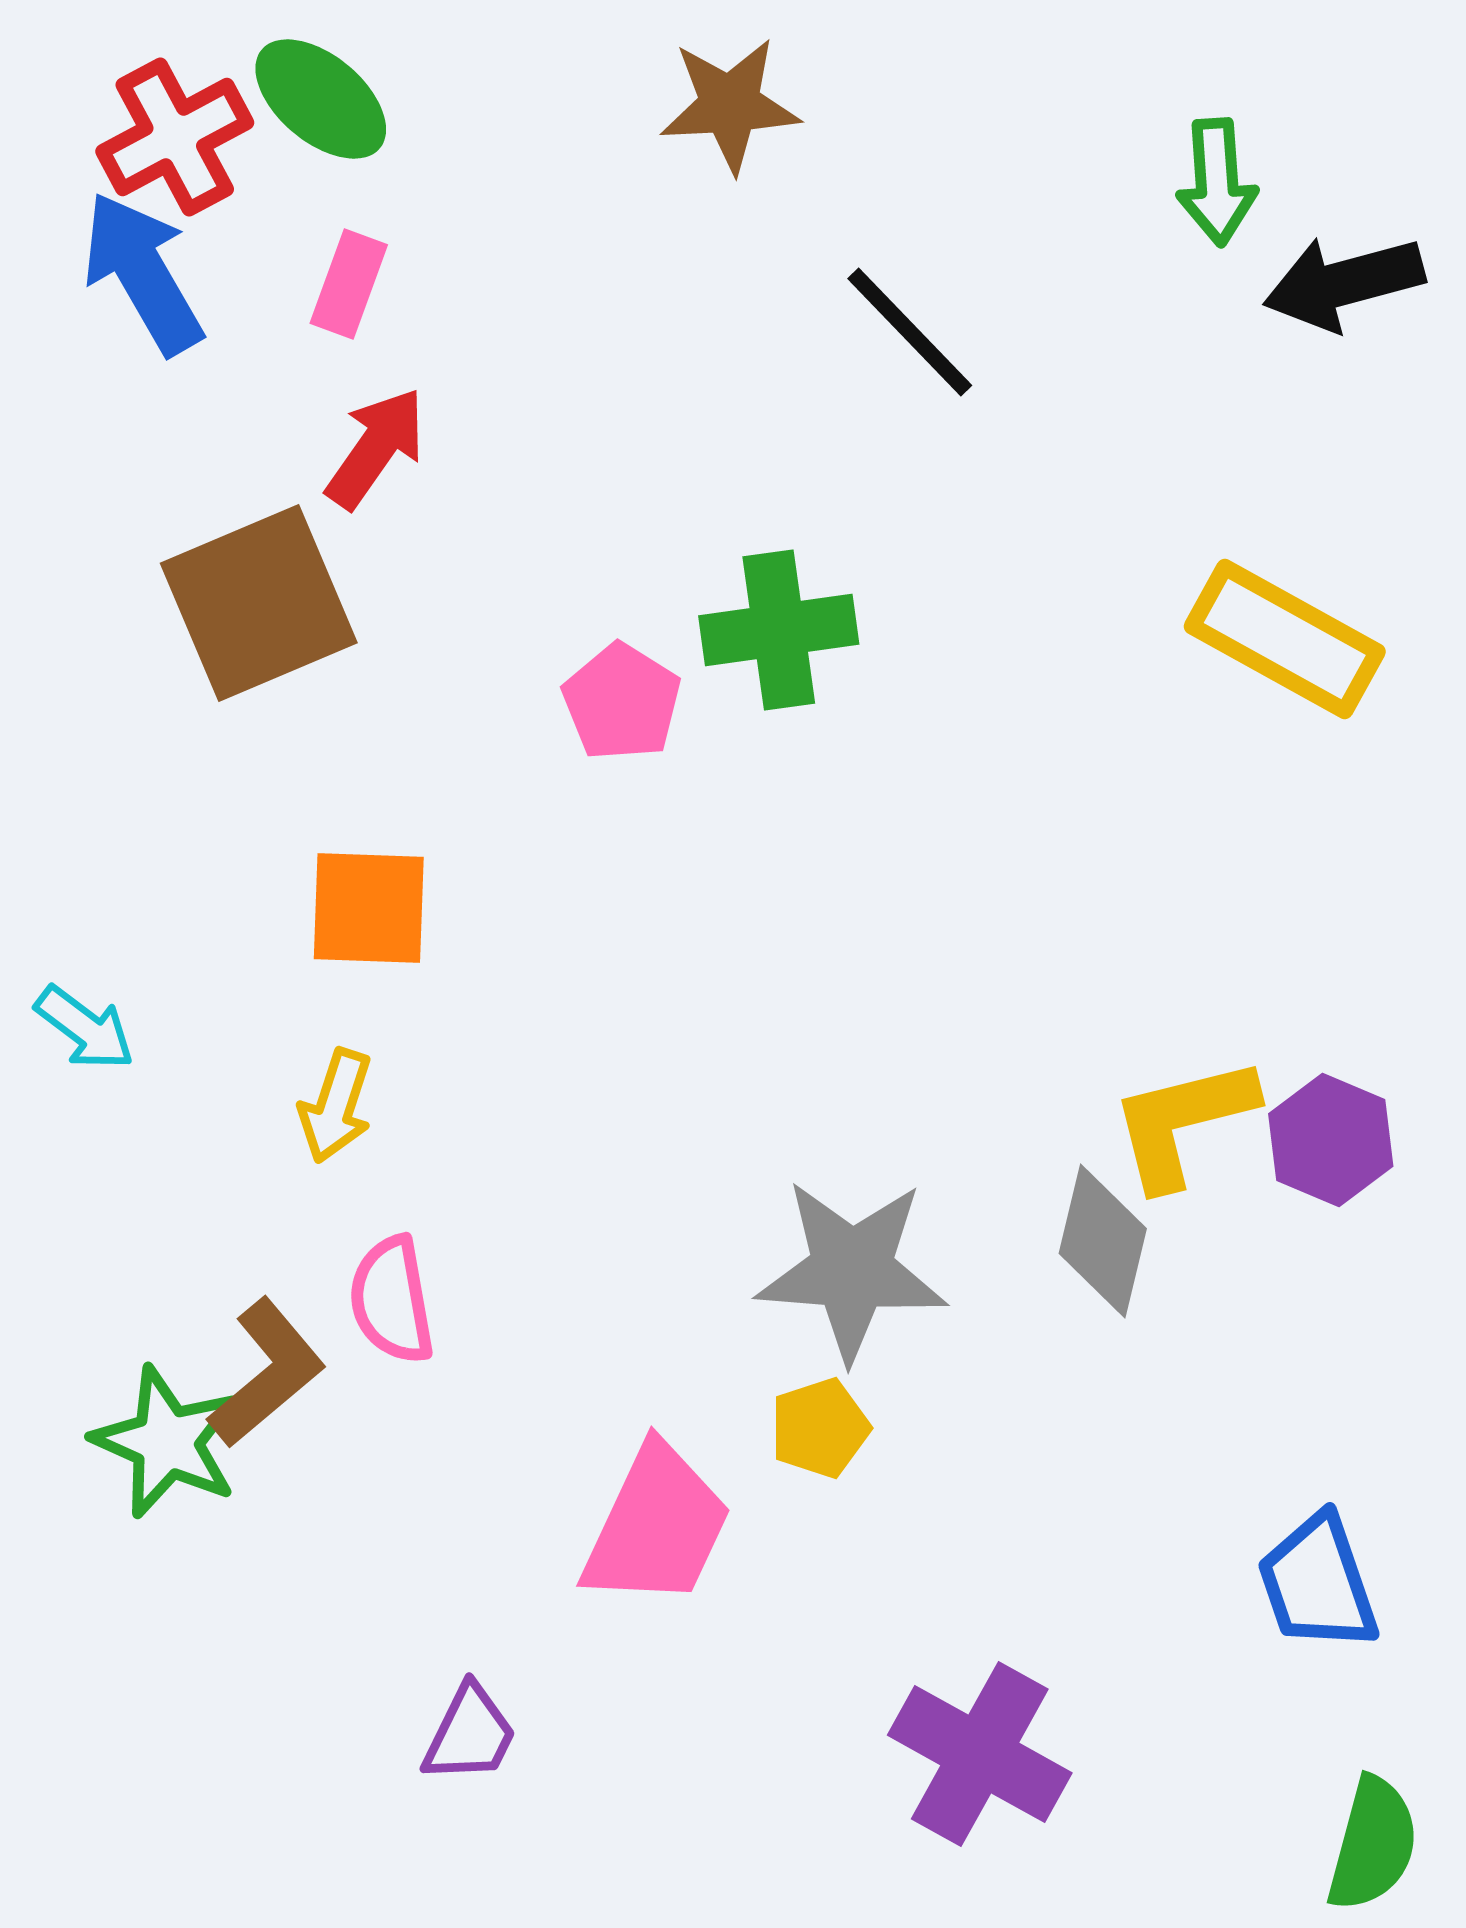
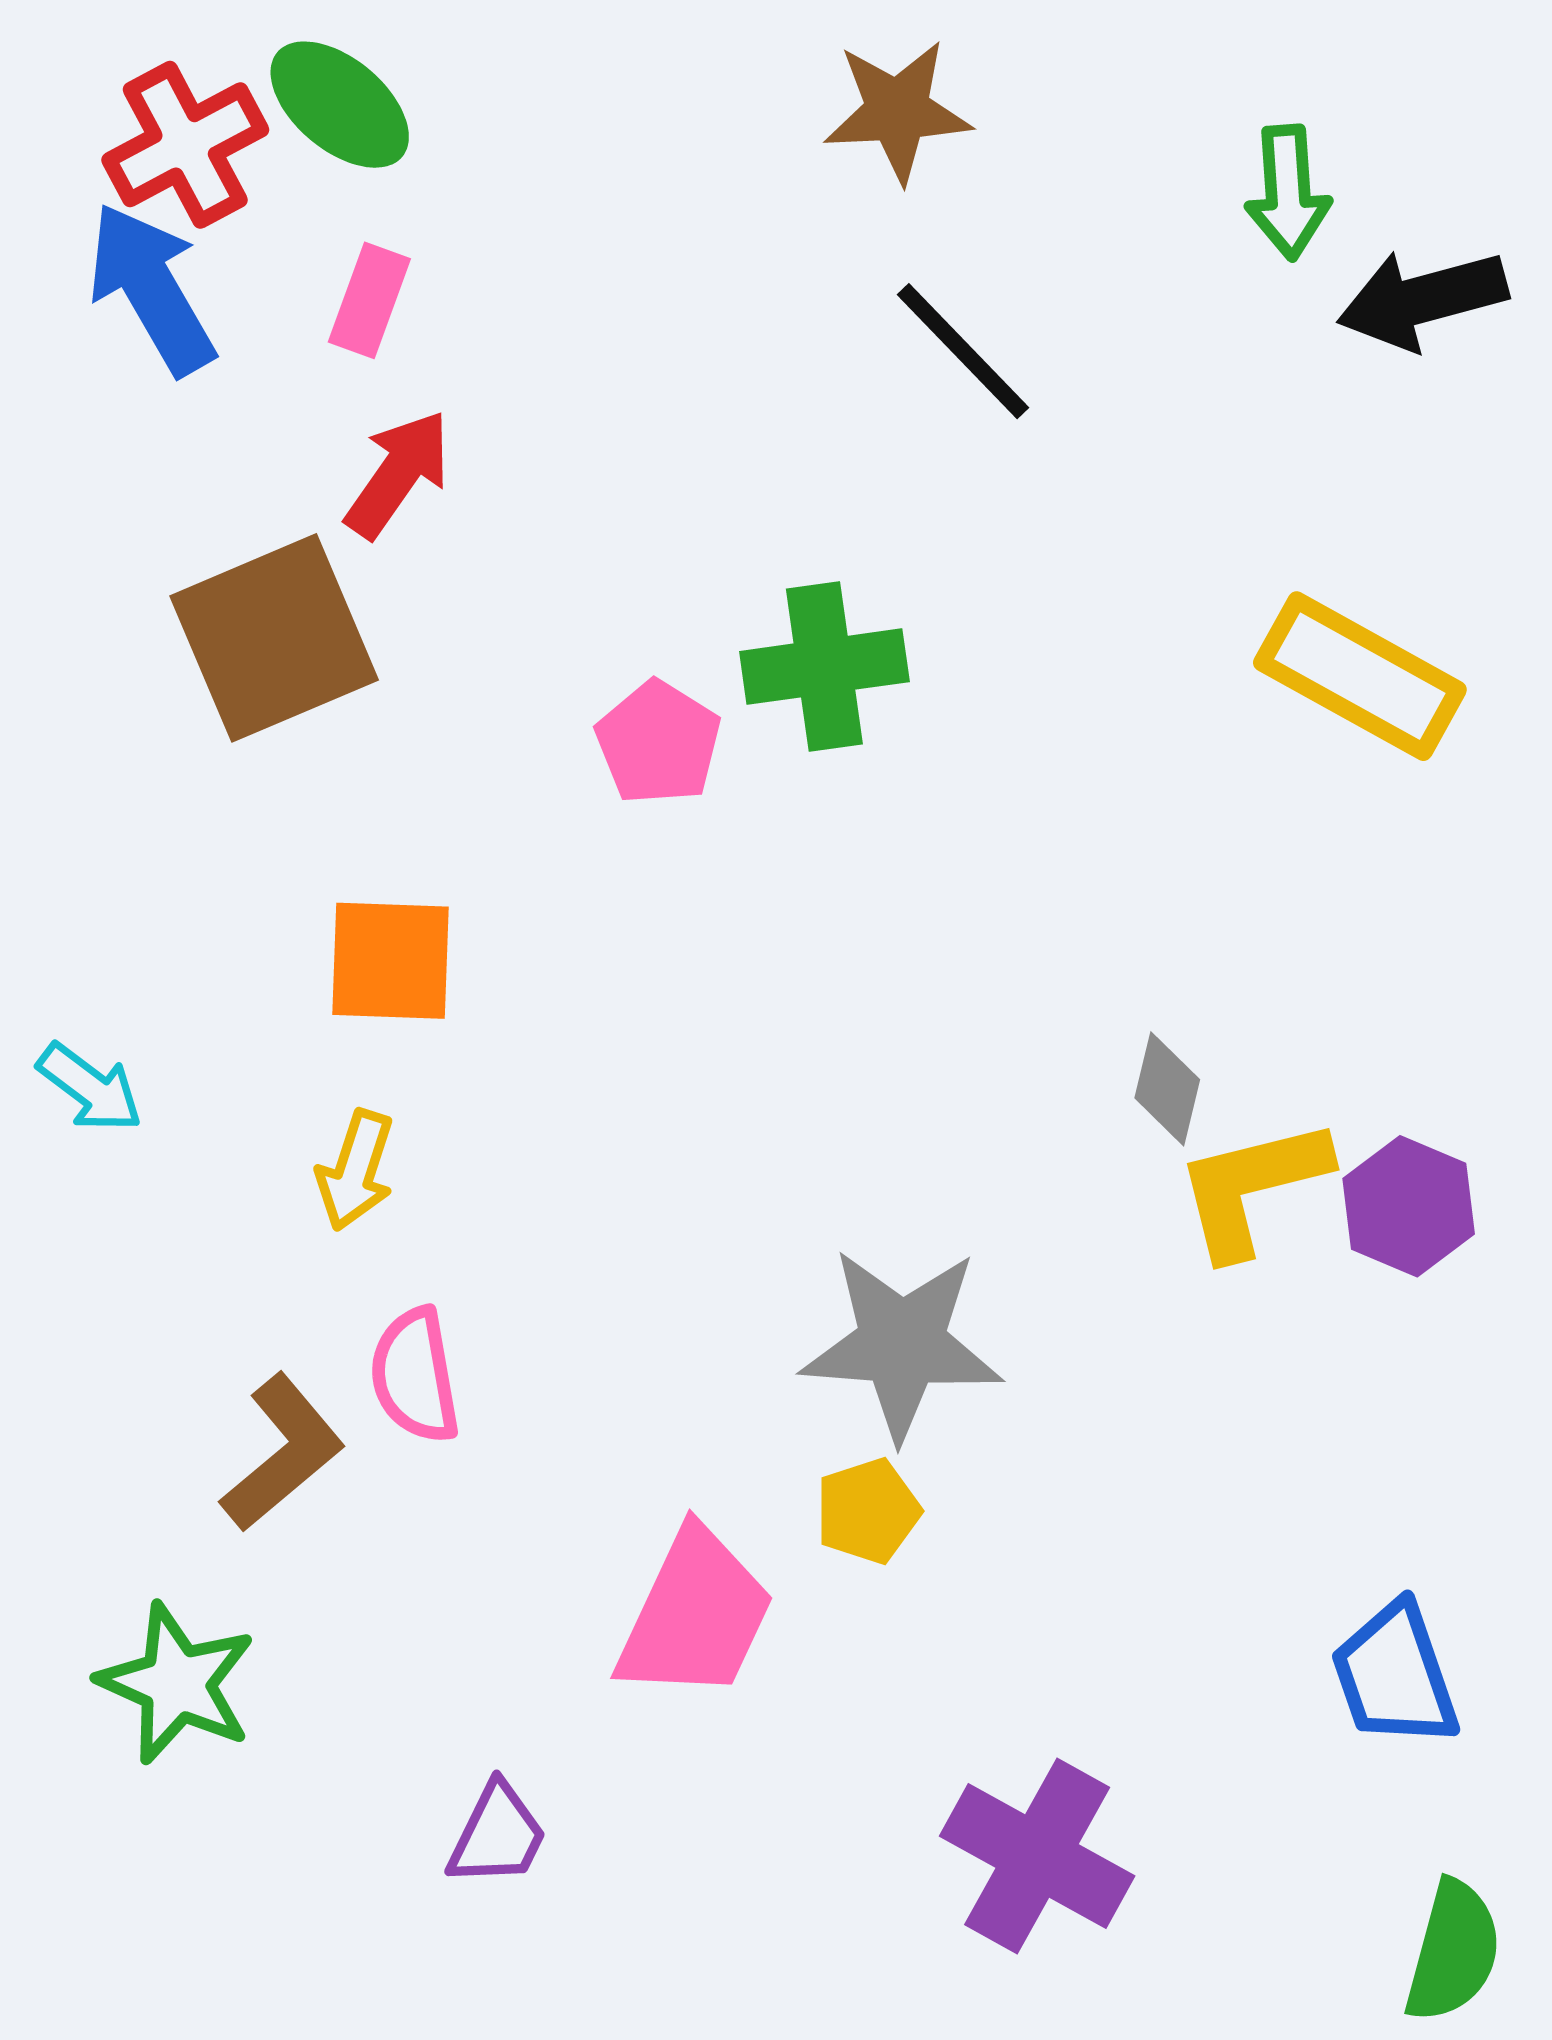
brown star: (730, 105) -> (897, 111), moved
gray diamond: (1103, 1241) -> (1167, 1089), moved, size x0.7
green star: (167, 1442) -> (177, 1684), moved

